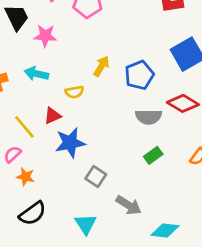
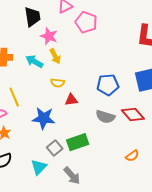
yellow arrow: (101, 66) -> (55, 56), moved, turned 105
red triangle: (52, 116) -> (71, 100), moved
green rectangle: (153, 155) -> (78, 142), moved, size x1.5
cyan triangle: (86, 224) -> (39, 167), moved

